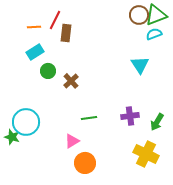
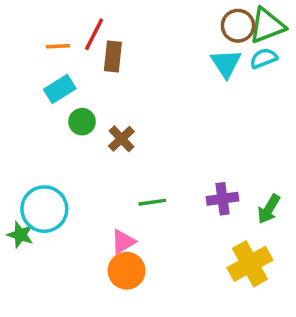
cyan triangle: (140, 65) -> (226, 63), moved
yellow cross: (146, 154) -> (250, 264), turned 35
orange circle: (85, 163) -> (127, 271), moved

